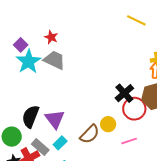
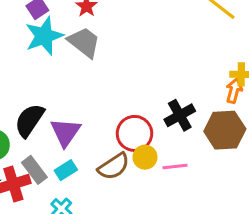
red circle: (134, 109) -> (134, 133), moved
pink line: (129, 141) -> (175, 166), moved

